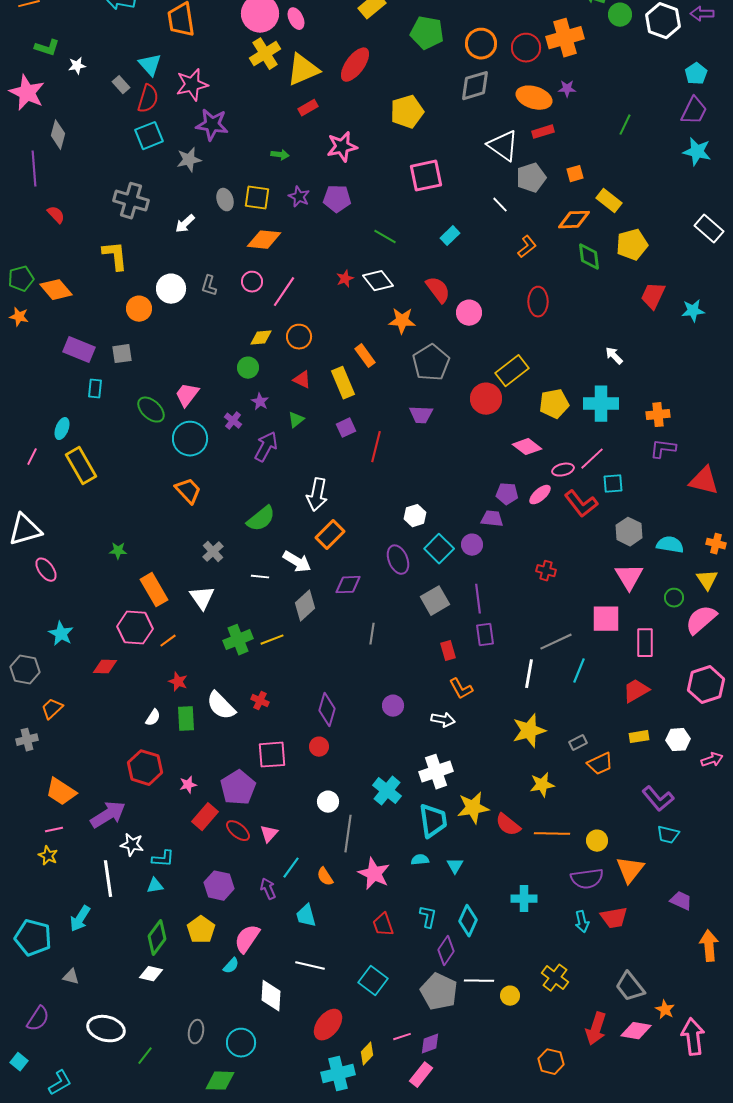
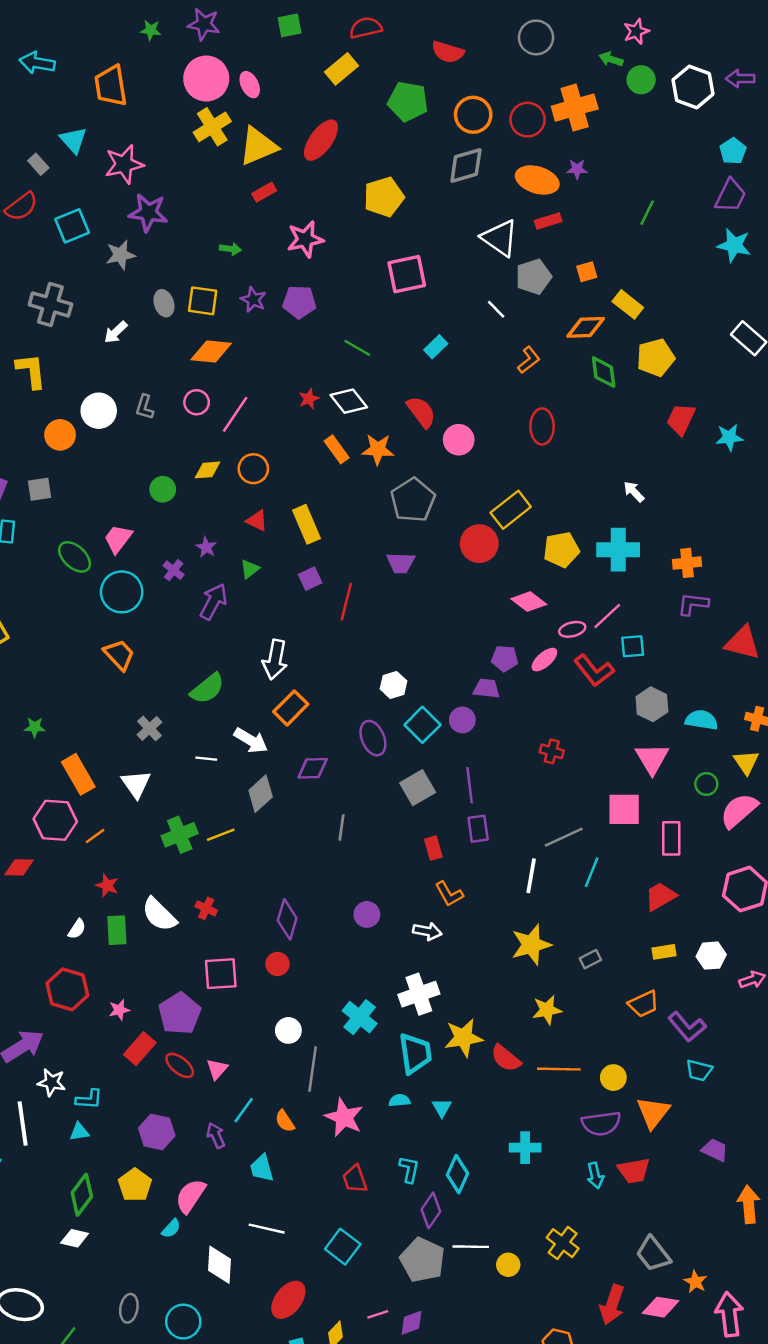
red semicircle: (148, 99) -> (21, 207), moved, turned 36
orange rectangle: (365, 356) -> (337, 449), moved
green circle: (248, 368) -> (163, 489), moved
orange trapezoid: (600, 764) -> (644, 1004), moved

